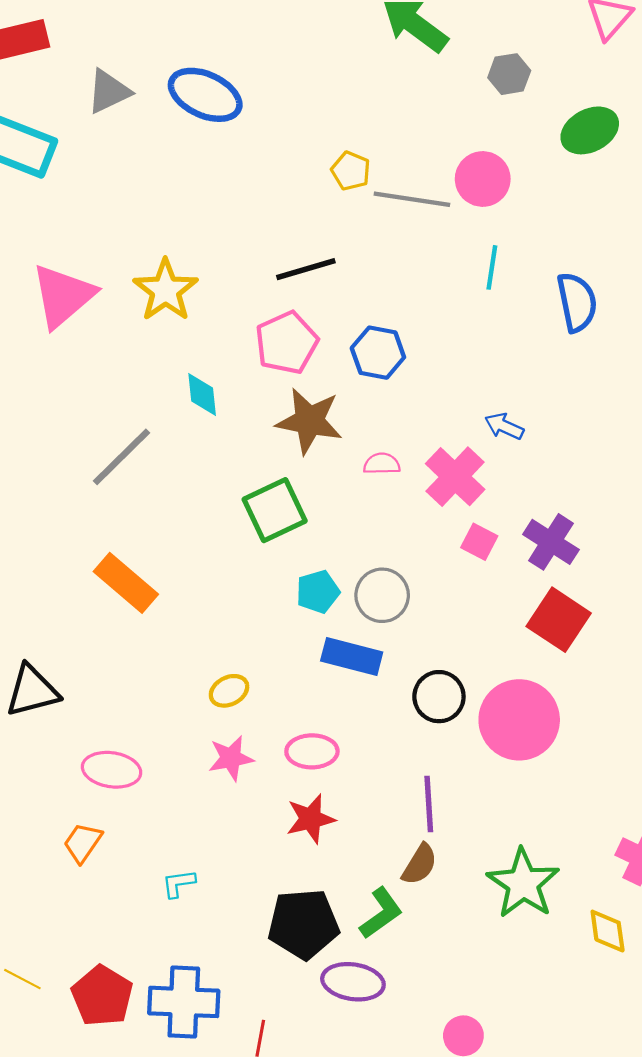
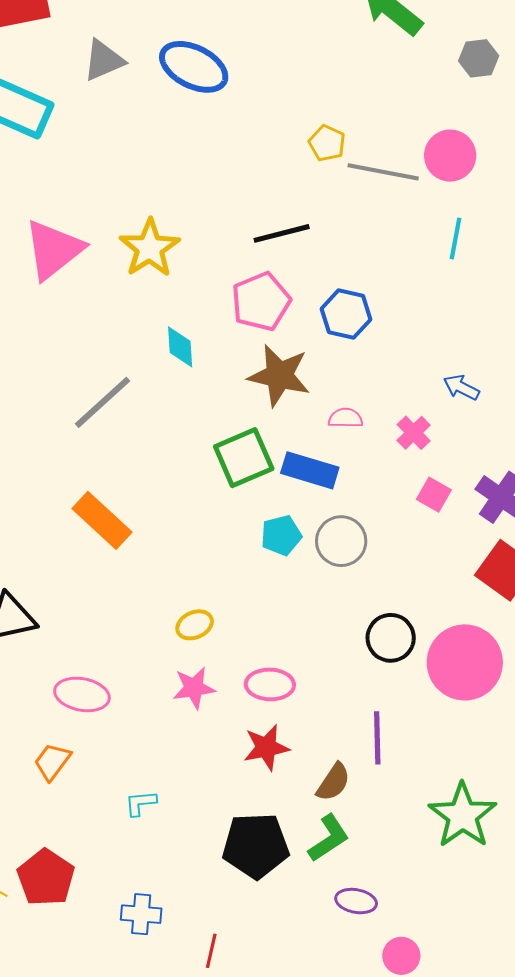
pink cross: (455, 477) -> (414, 433), size x0.6
blue rectangle: (352, 657) -> (310, 470), moved
brown semicircle: (420, 864) -> (333, 782), moved
purple ellipse: (353, 982) -> (356, 901), moved, size x0.7
red pentagon: (102, 996) -> (46, 878), moved
blue cross: (184, 1002) -> (141, 914), size x0.6

